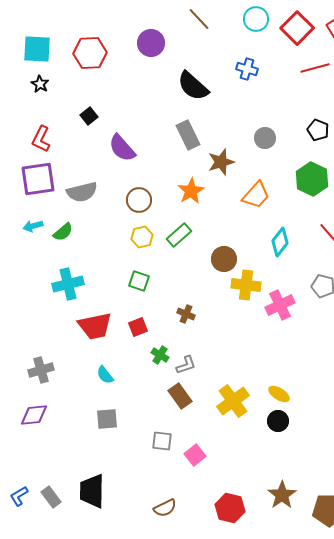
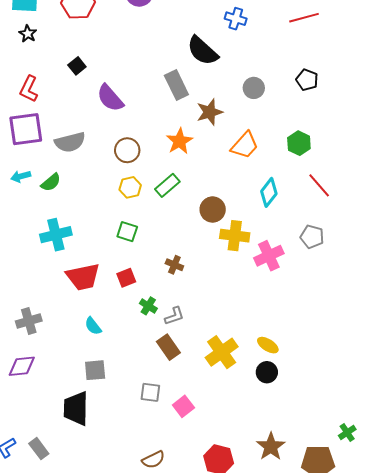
black semicircle: (193, 86) -> (203, 51), moved
green hexagon: (312, 179) -> (299, 143), moved, size x0.7
black trapezoid: (92, 491) -> (76, 408), moved

